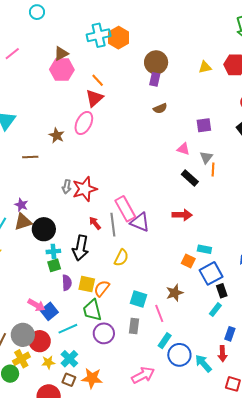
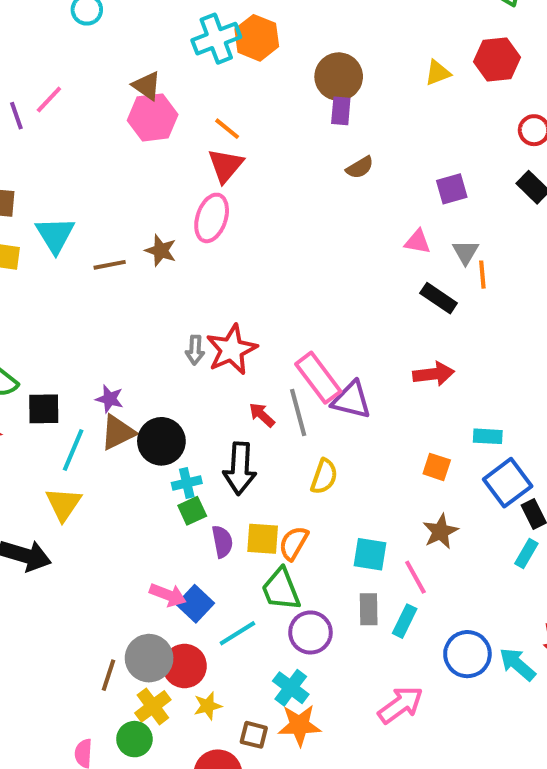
brown triangle: (61, 54) -> (147, 86), turned -49
brown line: (30, 157) -> (110, 265), moved
orange square: (188, 261) -> (437, 467), moved
cyan rectangle: (165, 341) -> (405, 621), moved
cyan cross: (69, 359) -> (291, 688), moved

